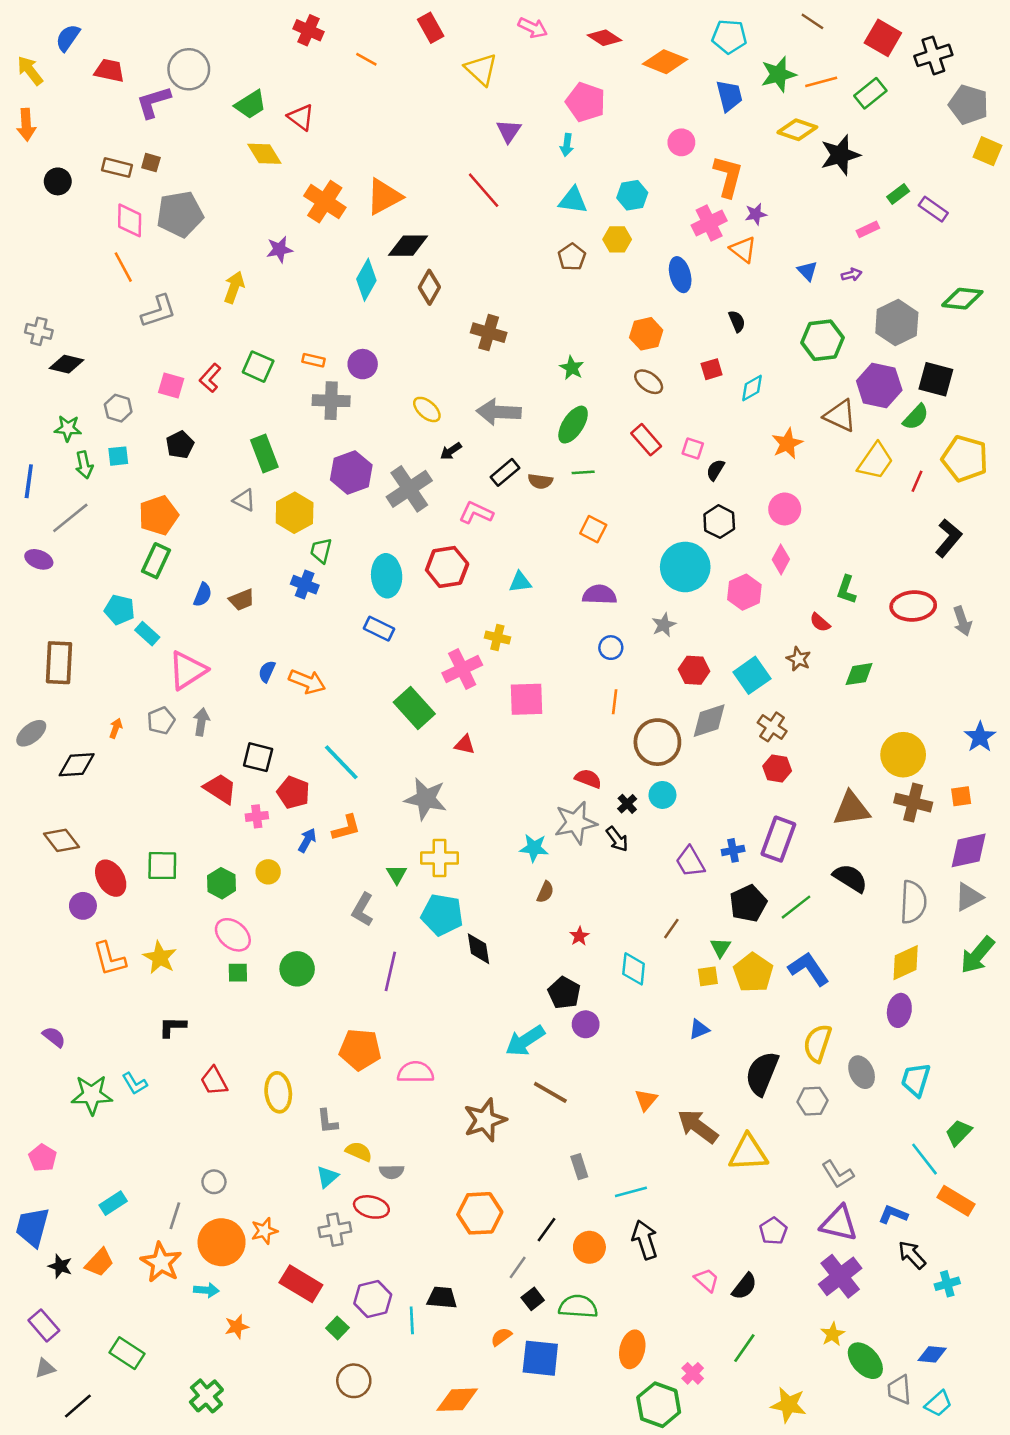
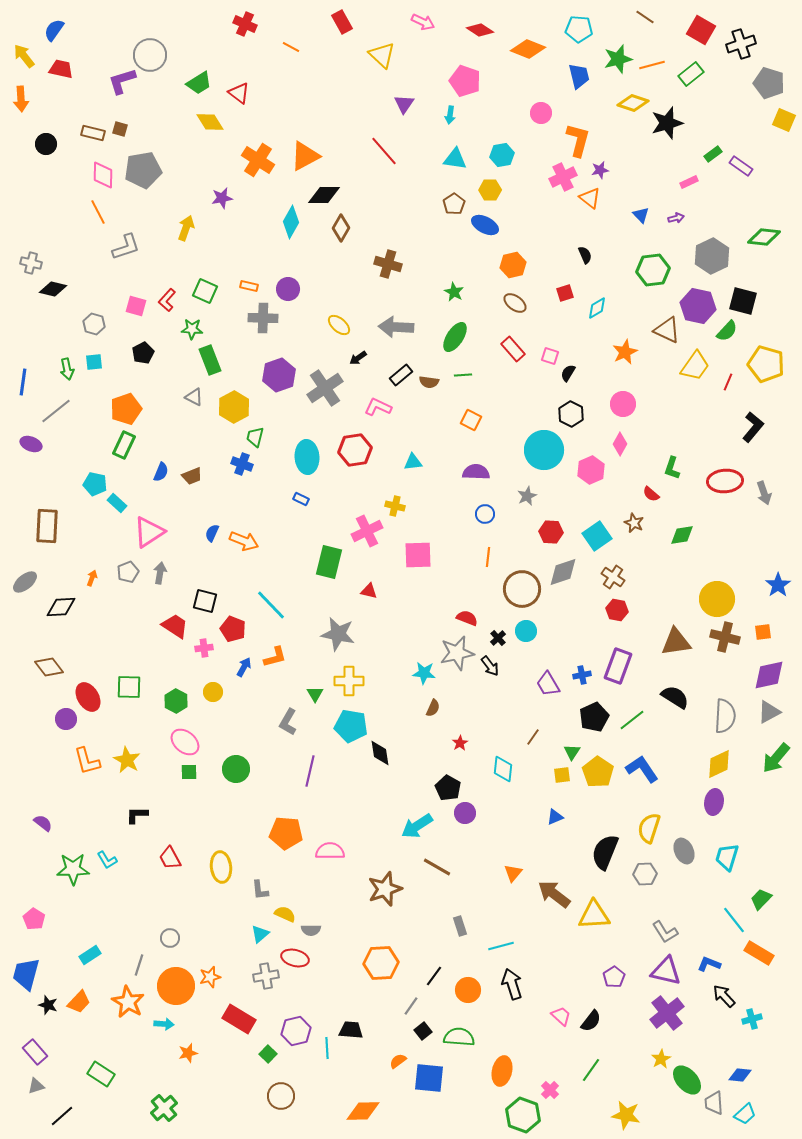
red trapezoid: (109, 71) -> (61, 69), moved
blue ellipse: (680, 275) -> (485, 225), moved, turned -48
green star: (68, 428) -> (192, 329), moved
blue rectangle: (379, 629) -> (301, 499), size x0.7
green rectangle: (414, 708) -> (329, 562), turned 56

